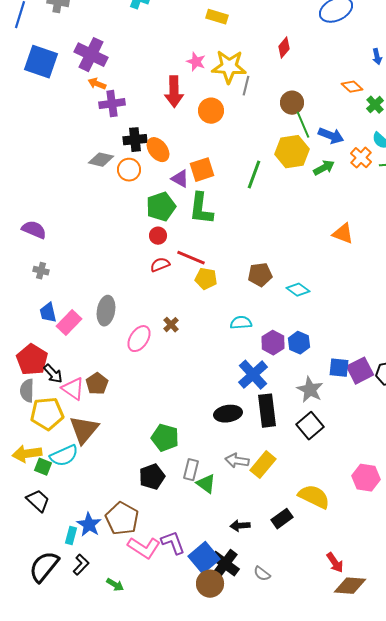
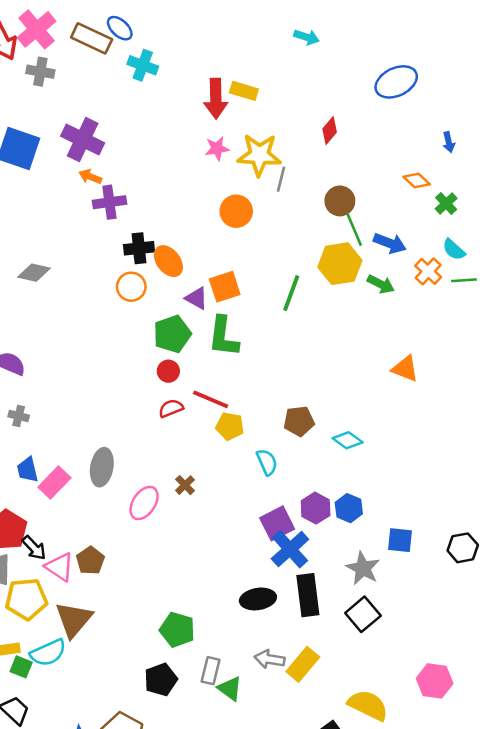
pink star: (196, 62) -> (217, 148), turned -30
red arrow: (174, 92) -> (216, 99), moved
gray diamond: (101, 160) -> (34, 273), moved
green arrow: (324, 168) -> (381, 284), turned 55
cyan semicircle: (241, 323) -> (267, 462), moved, turned 70
purple square: (360, 371) -> (277, 523), moved

